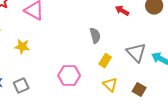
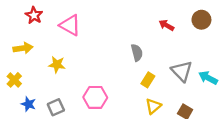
pink hexagon: (69, 76) -> (95, 97), moved
yellow triangle: (110, 85) -> (153, 106), turned 35

